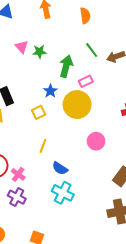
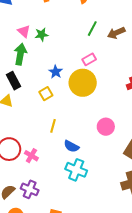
green line: (92, 50) -> (92, 29), turned 70
green arrow: (66, 66) -> (20, 54), moved
pink circle: (96, 141) -> (106, 127), moved
purple cross: (17, 197) -> (30, 189), moved

